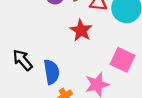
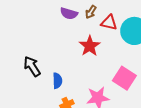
blue semicircle: (52, 72) -> (57, 81), size x0.7

